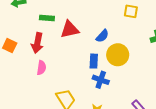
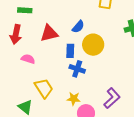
red triangle: (70, 29) -> (49, 33), moved
pink semicircle: (41, 68) -> (28, 59), moved, turned -80

